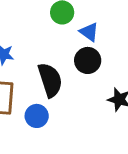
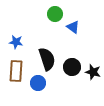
black circle: (88, 60) -> (72, 67), moved

